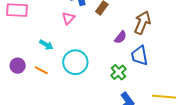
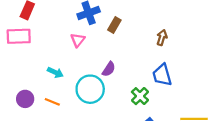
brown arrow: (142, 23) -> (162, 37), size x0.6
purple semicircle: (121, 37) -> (109, 69), moved

